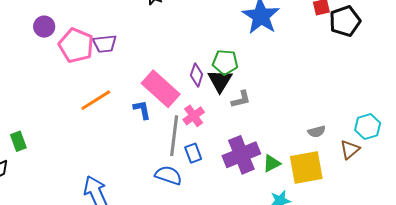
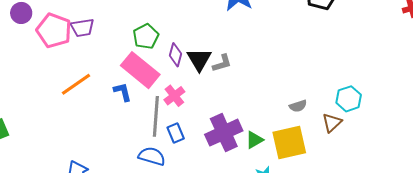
green pentagon: (225, 62) -> (146, 36), moved, turned -30
gray L-shape: (241, 99) -> (222, 63), moved

